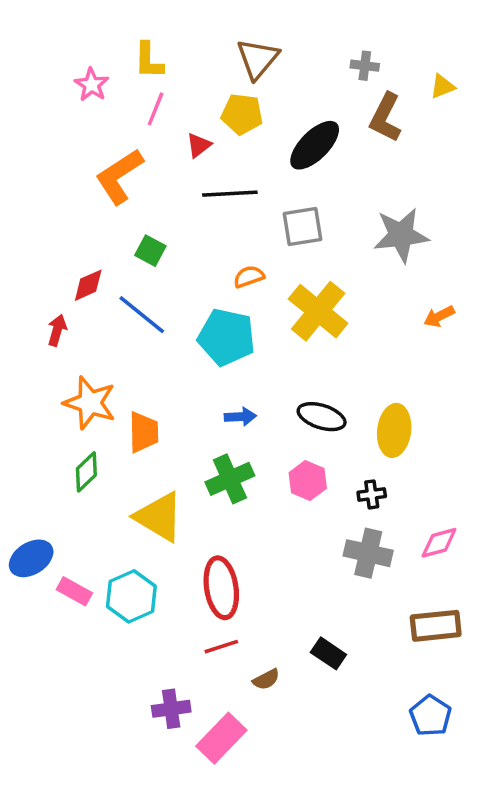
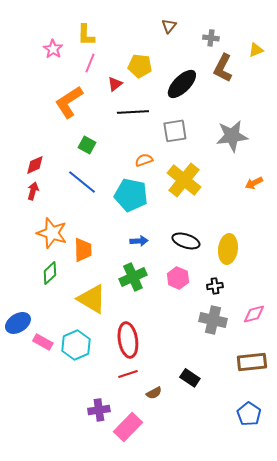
brown triangle: (258, 59) -> (169, 26), moved, size x0.6
red diamond: (88, 285) -> (35, 165), moved

